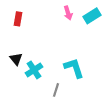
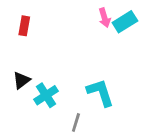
pink arrow: (68, 13) -> (105, 18), moved
black triangle: (16, 59) -> (22, 80), turned 32

